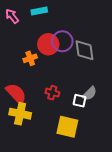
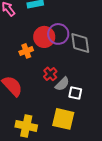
red cross: (52, 93) -> (50, 74), moved, turned 32
gray semicircle: (90, 94) -> (62, 84), moved
yellow cross: (20, 114) -> (26, 126), moved

